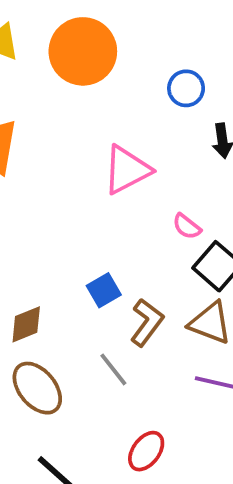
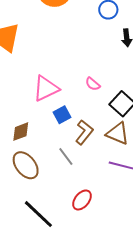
pink triangle: (127, 170) -> (46, 88), moved
pink semicircle: (187, 226) -> (93, 84), moved

